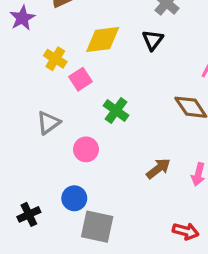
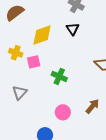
pink square: (81, 79) -> (34, 62), turned 32
pink circle: (86, 149) -> (63, 112), moved

